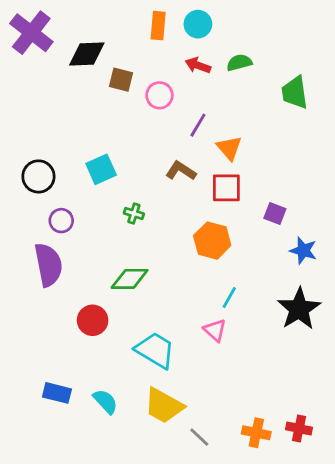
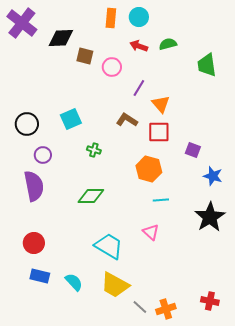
cyan line: (229, 297) -> (161, 200), moved, turned 56
red circle: (93, 320) -> (34, 243), moved
orange cross: (256, 433) -> (166, 309), moved, turned -30

